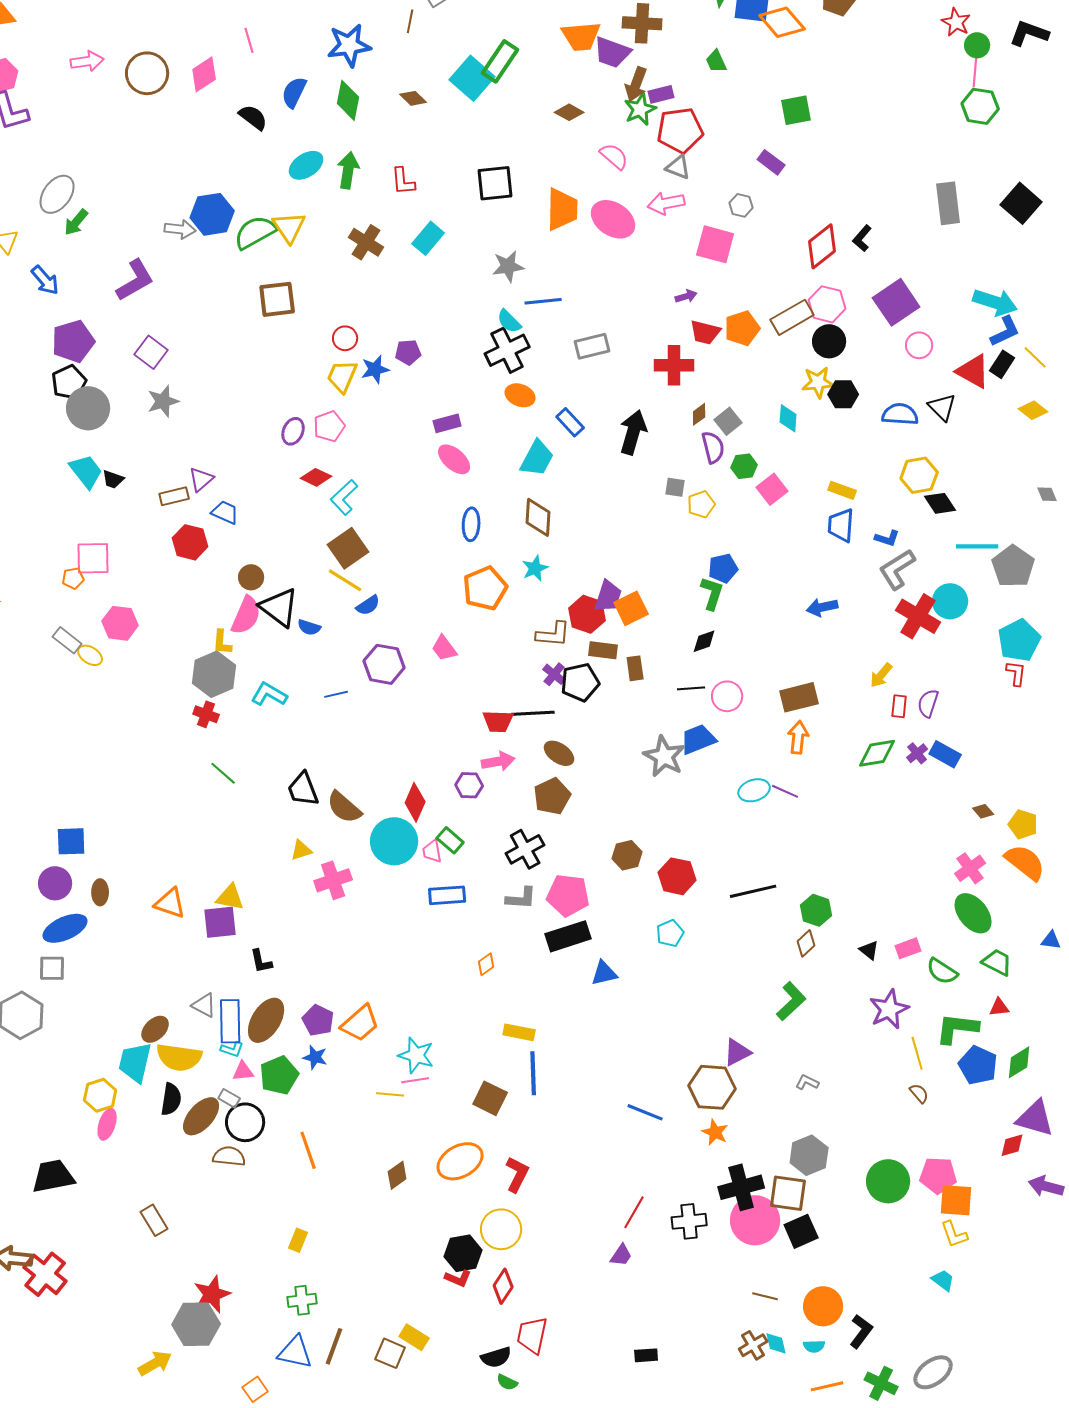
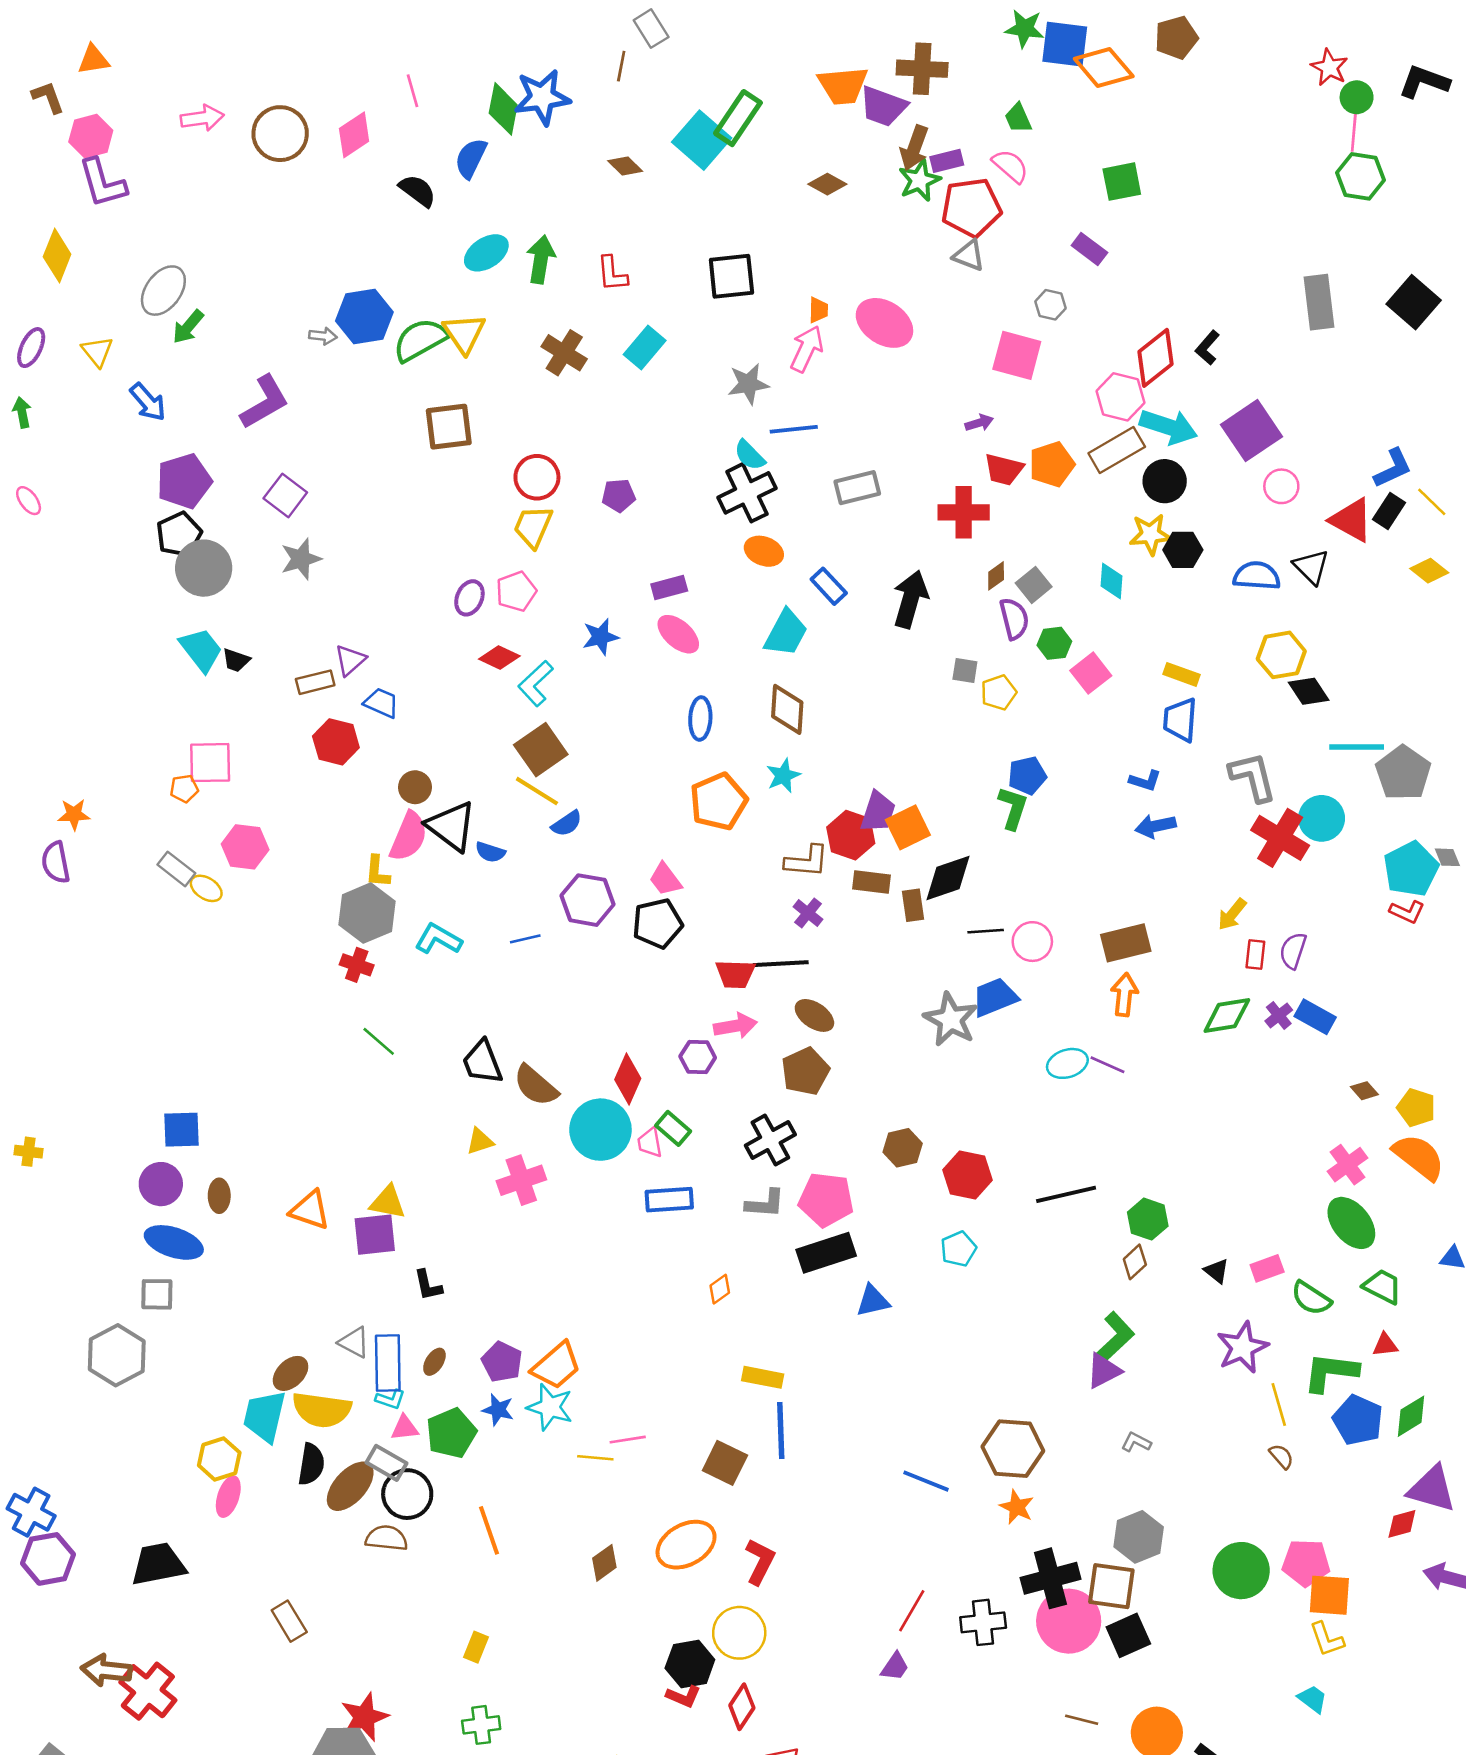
green diamond: (348, 100) -> (503, 109), moved
pink semicircle: (614, 156) -> (1010, 166), moved
pink arrow: (666, 203) -> (807, 349), moved, turned 126
orange trapezoid: (562, 209) -> (818, 310), size x0.5
gray arrow: (180, 229) -> (323, 336), size x0.7
cyan arrow: (995, 302) -> (1169, 427), moved
pink hexagon: (827, 304) -> (1121, 397), moved
red circle: (345, 338) -> (537, 477), size x1.4
blue star: (375, 369) -> (600, 637), moved
gray diamond: (1047, 494) -> (1447, 857), moved
blue L-shape: (887, 538) -> (1145, 781), moved
gray L-shape: (897, 569) -> (1253, 777), turned 108
black diamond: (704, 641) -> (948, 878), moved, size x1.6
red L-shape: (1016, 673) -> (1407, 912), turned 108
black pentagon: (580, 682) -> (658, 923), moved
blue ellipse: (65, 928) -> (174, 1242), turned 42
brown ellipse: (266, 1020) -> (434, 1362), size x0.5
purple triangle: (737, 1052) -> (1104, 1371), moved
cyan star: (416, 1055) -> (550, 1407), moved
gray rectangle: (229, 1098) -> (386, 1463), size x1.4

